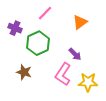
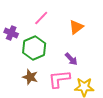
brown star: (24, 72) -> (30, 77), moved
pink L-shape: (63, 74) -> (59, 79), turned 50

